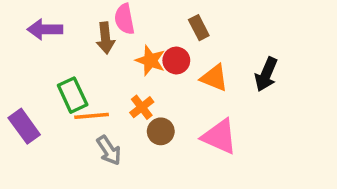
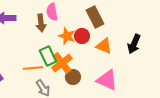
brown rectangle: (199, 28) -> (95, 17), size x1.5
green rectangle: (73, 95) -> (48, 56), moved
orange cross: (142, 107) -> (62, 63), size x1.5

